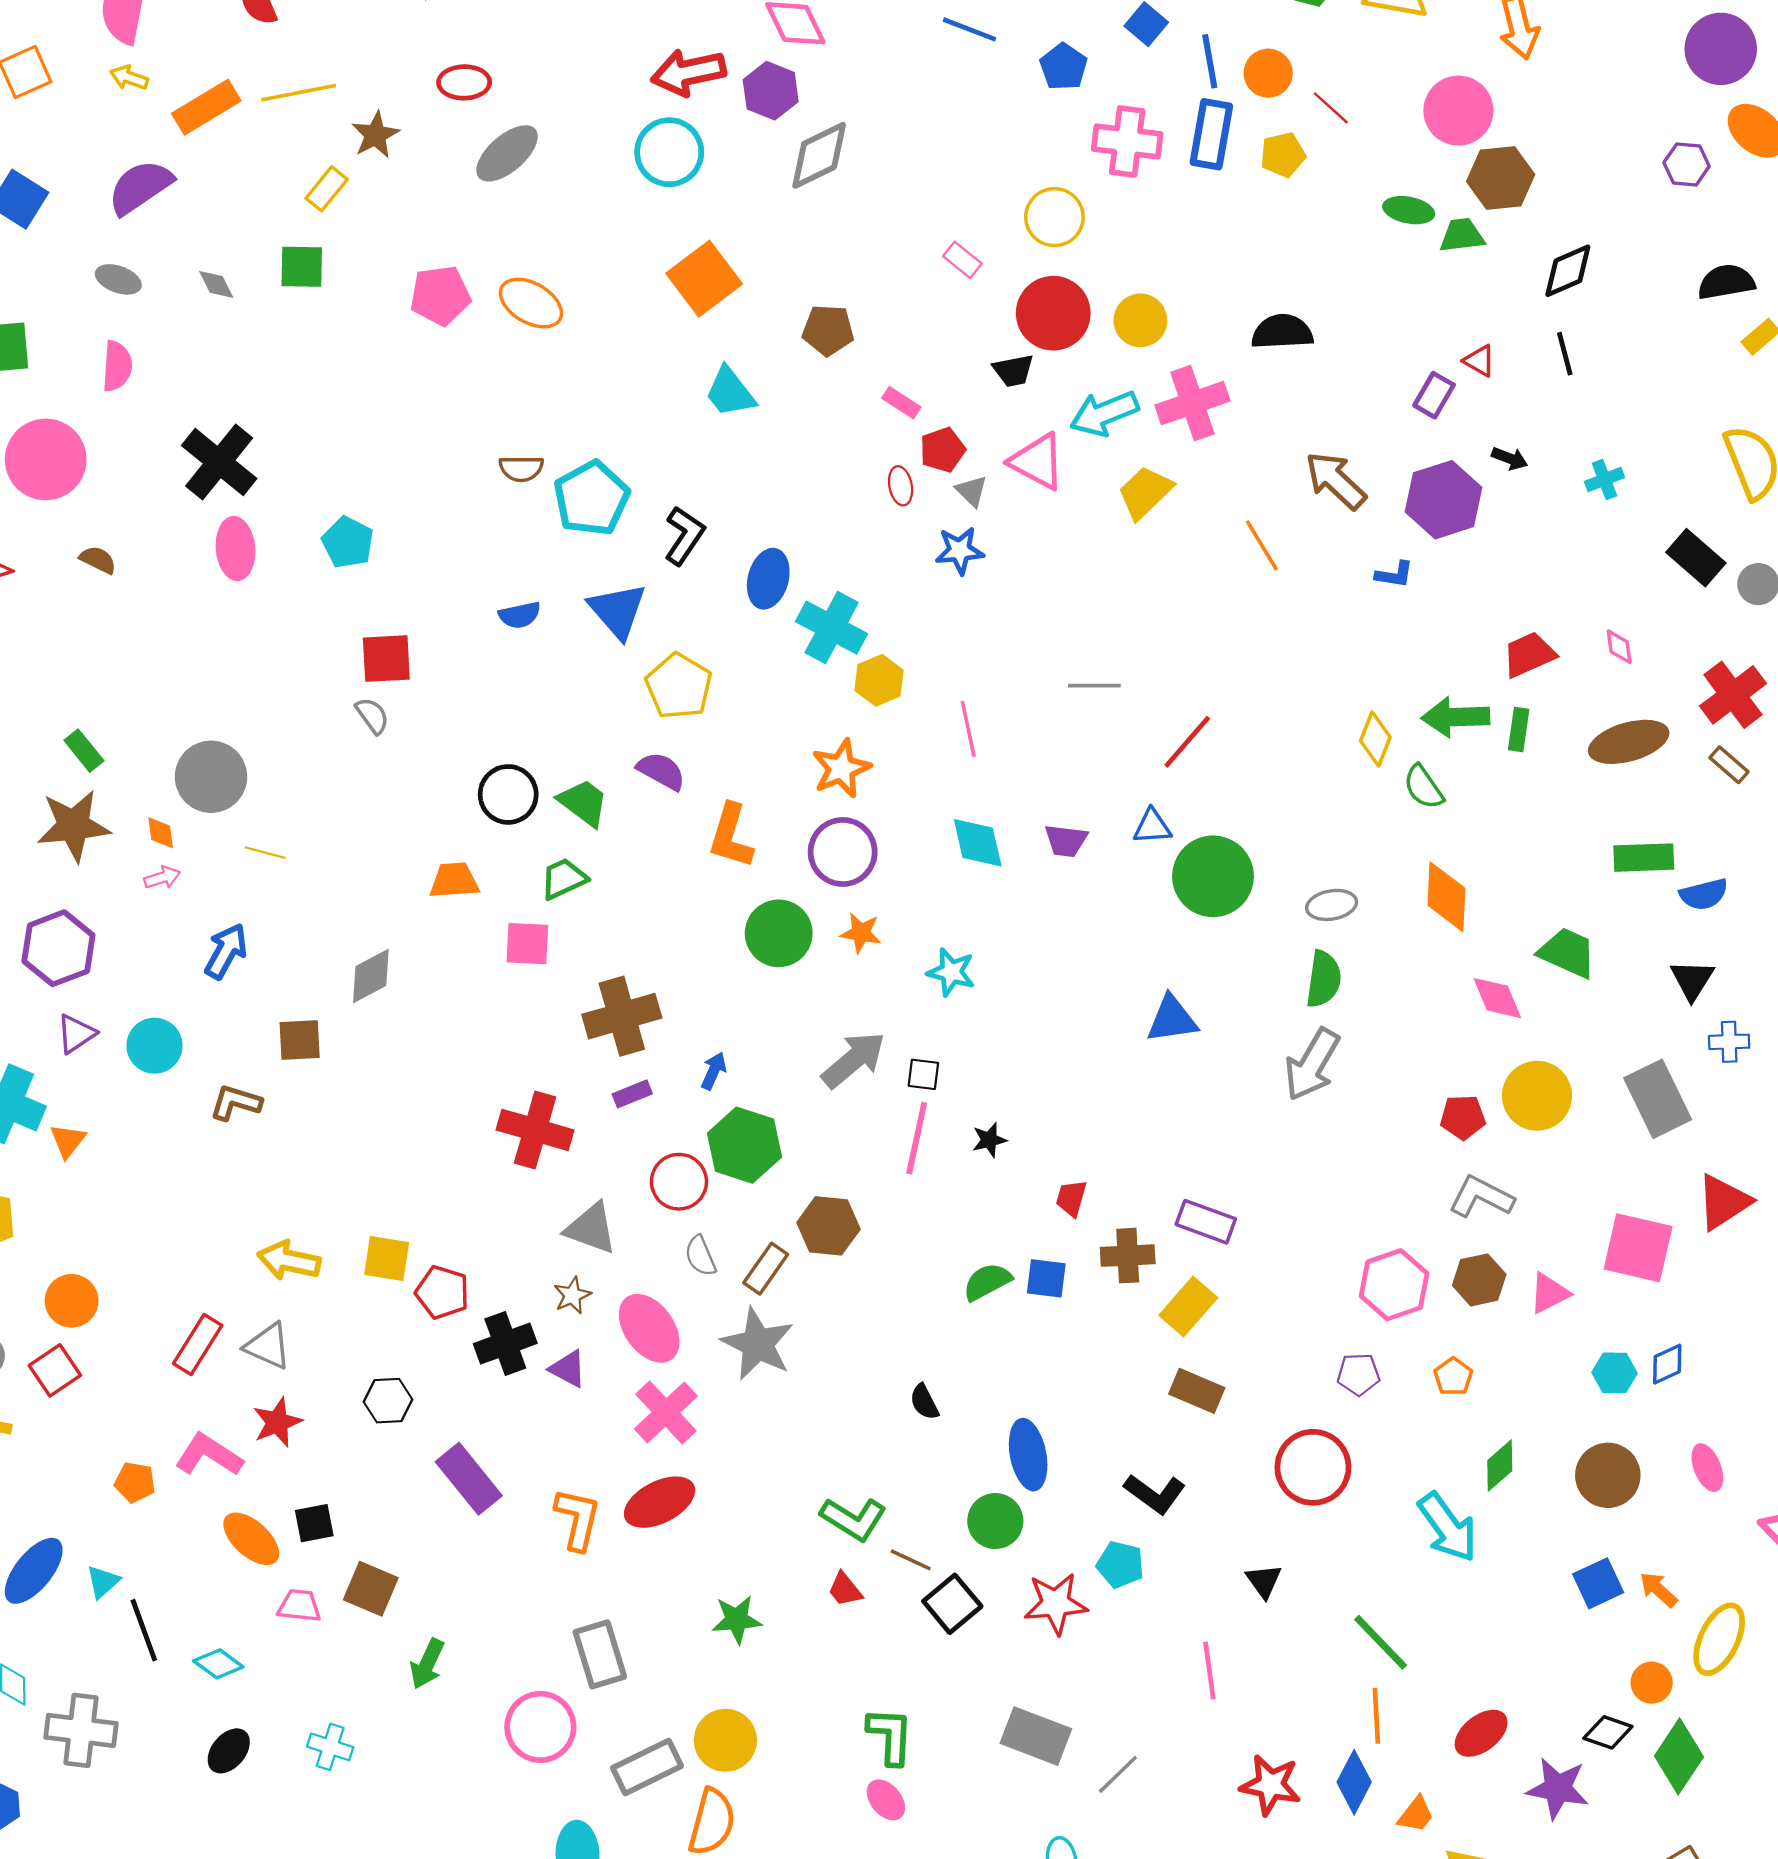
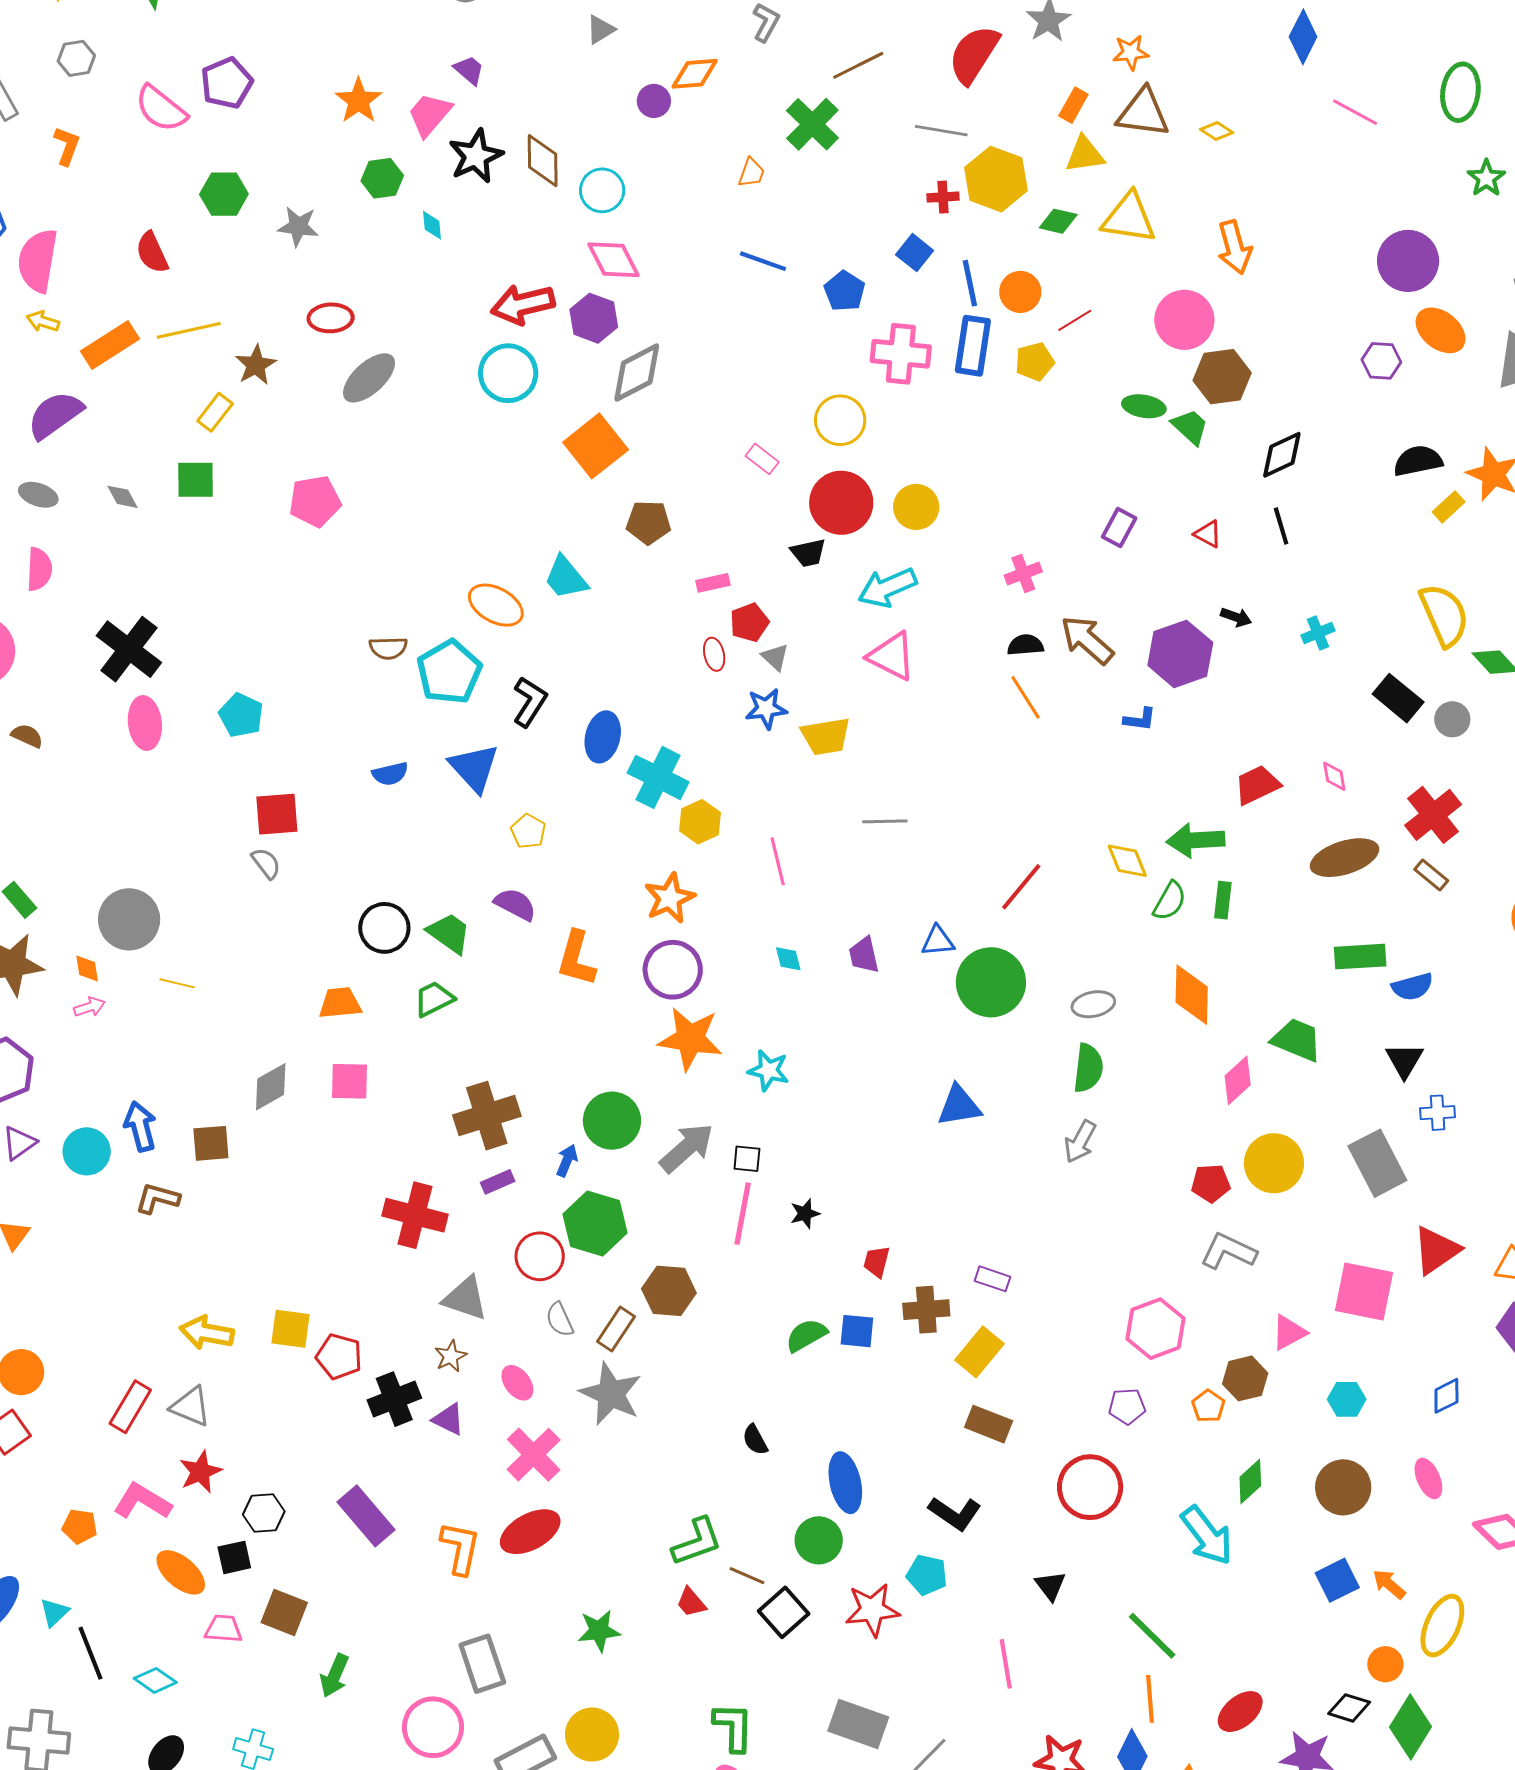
red line: (1331, 108) -> (1075, 320), turned -72
green trapezoid: (1462, 235) -> (1190, 427), turned 51
orange square: (704, 279) -> (596, 446), moved
orange ellipse: (531, 303) -> (496, 605), moved
black semicircle: (1282, 332) -> (1025, 645), moved, size x0.7
purple rectangle: (1434, 395) -> (1119, 527), moved
pink rectangle: (901, 403) -> (713, 583), turned -44
pink cross: (1192, 403) -> (1023, 574), moved, size x0.6
pink triangle: (1037, 462) -> (892, 656), moved
yellow trapezoid: (1145, 492) -> (826, 736), moved, turned -144
yellow pentagon: (679, 686) -> (528, 831), size x0.6
green rectangle: (1519, 730) -> (1223, 900), moved
yellow diamond: (1375, 739) -> (1127, 861), turned -42
red line: (1187, 742) -> (1021, 887), moved
green semicircle: (1423, 787) -> (1170, 901), turned -114
purple trapezoid: (1066, 841) -> (864, 955), turned 72
cyan diamond: (978, 843) -> (788, 959), size x0.6
green circle: (779, 933) -> (612, 1121), moved
orange star: (861, 933) -> (690, 1039), size x1.8
pink square: (527, 944) -> (350, 1081), moved
blue arrow: (226, 951) -> (140, 1126), moved, turned -42
pink diamond: (1497, 998) -> (1238, 1080), turned 72
gray arrow: (1312, 1065) -> (1080, 1142), size x0.7
purple rectangle: (1206, 1222) -> (993, 1279), size x0.7
brown hexagon: (1479, 1280) -> (1245, 1378), moved
pink ellipse: (649, 1328) -> (517, 1383), size x0.6
blue diamond: (1667, 1364) -> (1446, 1396), moved
black hexagon: (388, 1401) -> (264, 1513), moved
green L-shape: (854, 1519) -> (697, 1542), turned -50

